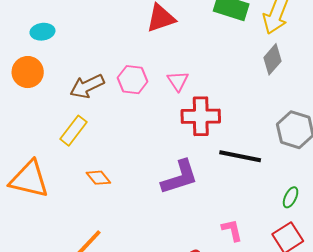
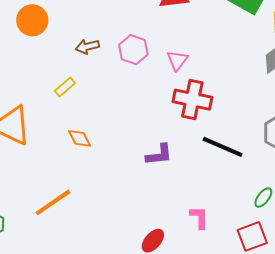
brown arrow: (87, 86) -> (87, 47), size x0.7
yellow rectangle: (73, 131) -> (65, 87), size x0.7
purple L-shape: (180, 177) -> (159, 155), size x0.7

